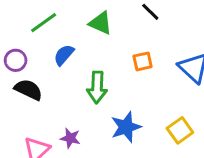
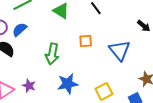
blue semicircle: (64, 55) -> (20, 30), moved

